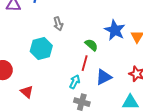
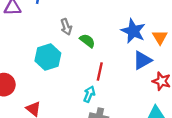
green semicircle: (91, 45) -> (87, 41), moved
blue triangle: (104, 77) -> (142, 60), moved

